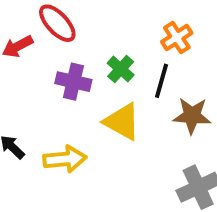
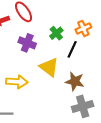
green cross: (121, 69) -> (56, 33), moved
brown star: (192, 116) -> (75, 81), moved

